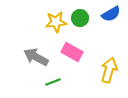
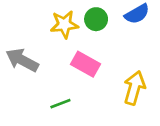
gray arrow: (36, 57) -> (22, 60), moved

